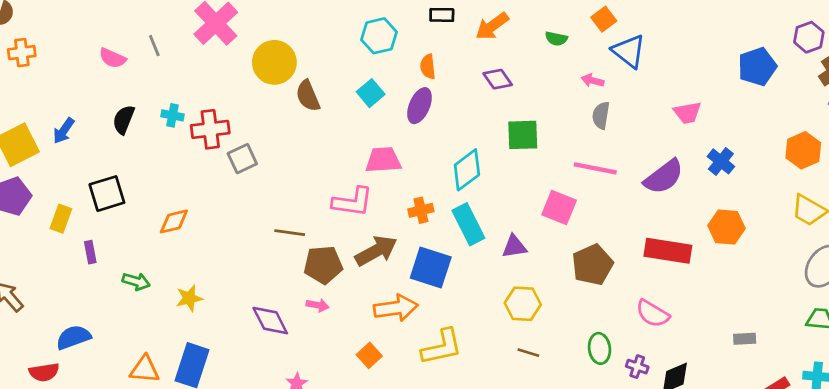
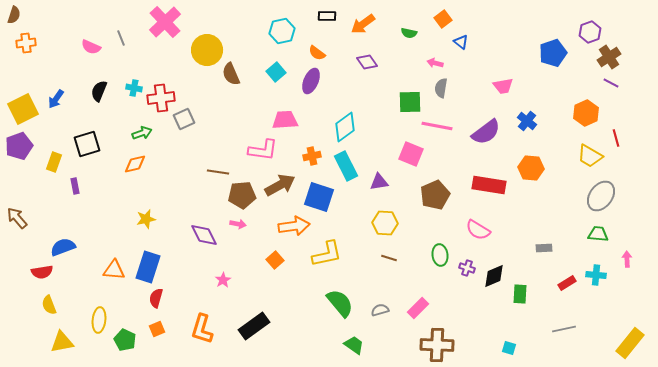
blue triangle: (629, 51) -> (461, 42), size x0.6
orange semicircle: (428, 67) -> (317, 53), turned -48
green square: (523, 135) -> (410, 102), moved
green arrow: (136, 281) -> (142, 133), moved, turned -36

